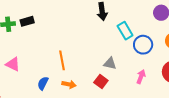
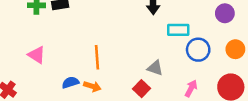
cyan rectangle: (125, 31) -> (178, 30), turned -66
blue semicircle: (43, 83) -> (70, 82), turned 40
orange arrow: (69, 84) -> (92, 86), moved

